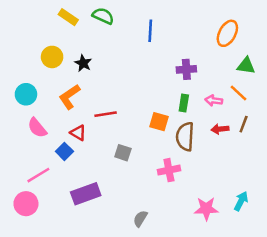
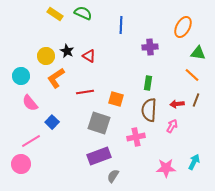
yellow circle: (52, 57) -> (46, 56), moved
purple cross: (186, 69) -> (150, 47), moved
pink arrow: (214, 100) -> (172, 126), moved, turned 112
orange square: (159, 122) -> (116, 99), moved
red triangle: (78, 133) -> (89, 56), moved
gray square: (123, 153) -> (99, 123), size x1.6
purple rectangle: (86, 194) -> (99, 156), moved

